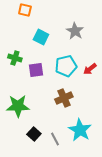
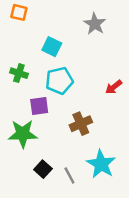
orange square: (25, 10) -> (19, 12), moved
gray star: (75, 31) -> (95, 24), moved
cyan pentagon: (66, 66) -> (59, 81), moved
purple square: (36, 70) -> (39, 106), moved

